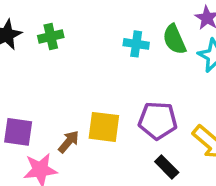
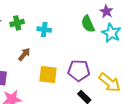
cyan cross: (136, 44) -> (44, 30), moved
brown arrow: (69, 142) -> (24, 54), moved

